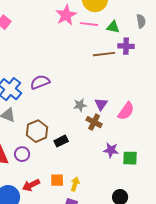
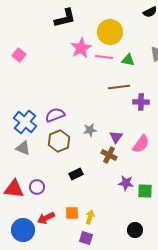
purple cross: (126, 46) -> (141, 102), moved
gray star: (80, 105) -> (90, 130), moved
brown hexagon: (37, 131) -> (59, 141), moved

